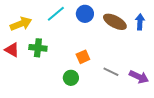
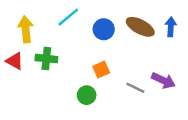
blue circle: (85, 14) -> (104, 29), moved
yellow arrow: (21, 24) -> (26, 29), turned -75
purple arrow: (139, 77) -> (163, 80), moved

